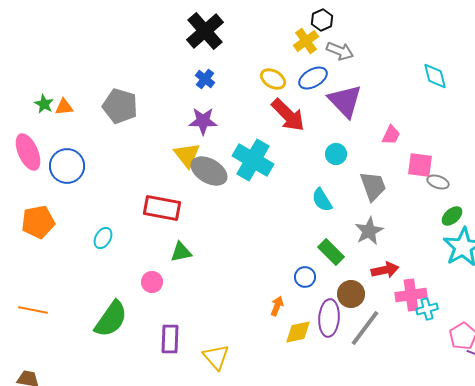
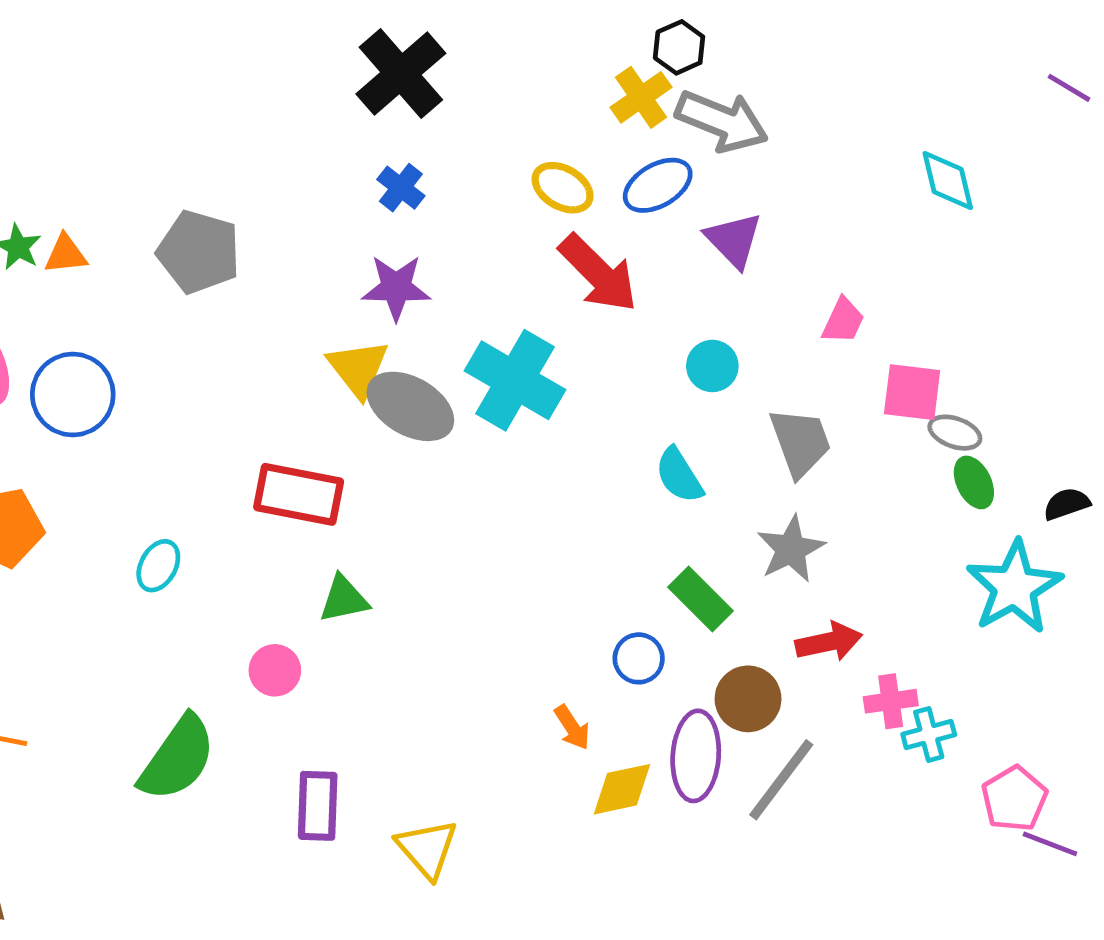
gray arrow: (340, 51) -> (722, 121), size x1.4
purple triangle: (345, 101) -> (734, 240), size x0.7
green ellipse: (452, 216) -> (974, 482), moved, turned -75
pink cross: (411, 295) -> (891, 701), size x0.7
orange arrow: (277, 306) -> (572, 727), turned 126

